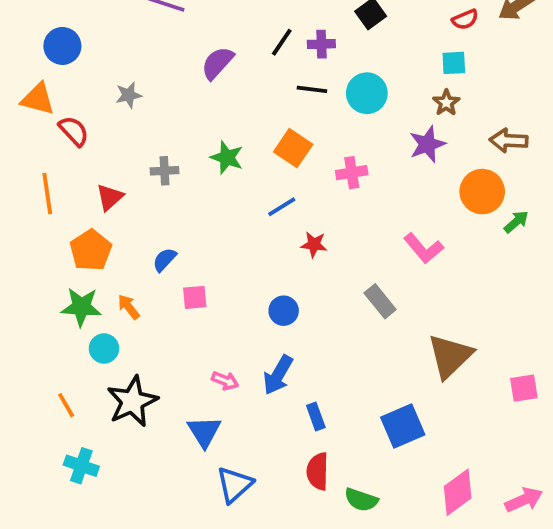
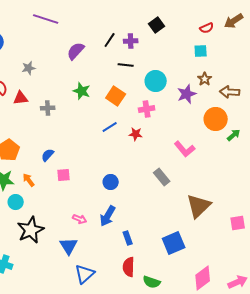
cyan circle: (367, 93) -> (156, 81), moved
brown star: (446, 103) -> (205, 79), moved
green star: (227, 158) -> (82, 91), moved
red triangle: (110, 197) -> (21, 98), moved, turned 35
red star: (314, 244) -> (136, 134), moved

